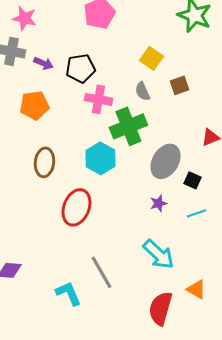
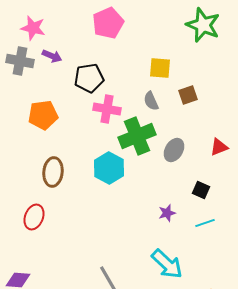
yellow square: (151, 58) -> (160, 68), turned -30
purple arrow: (43, 63) -> (52, 56), moved
gray ellipse: (165, 161) -> (174, 150), moved, size x0.7
red ellipse: (76, 207) -> (34, 217), moved, size x0.7

